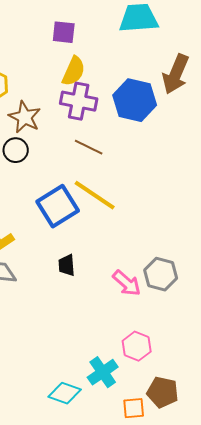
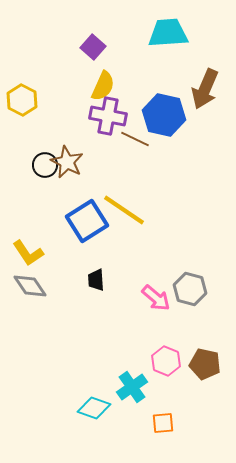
purple square: (64, 32) -> (93, 47), turned 35
brown star: (25, 117) -> (67, 162), moved
brown line: (89, 147) -> (135, 139), moved
brown pentagon: (163, 392) -> (205, 364), moved

